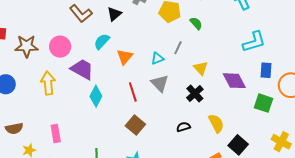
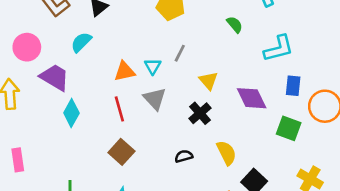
green semicircle: (196, 23) -> (235, 25), moved
orange triangle: (125, 57) -> (125, 71), moved, turned 36
cyan triangle: (157, 58) -> (153, 66), turned -40

